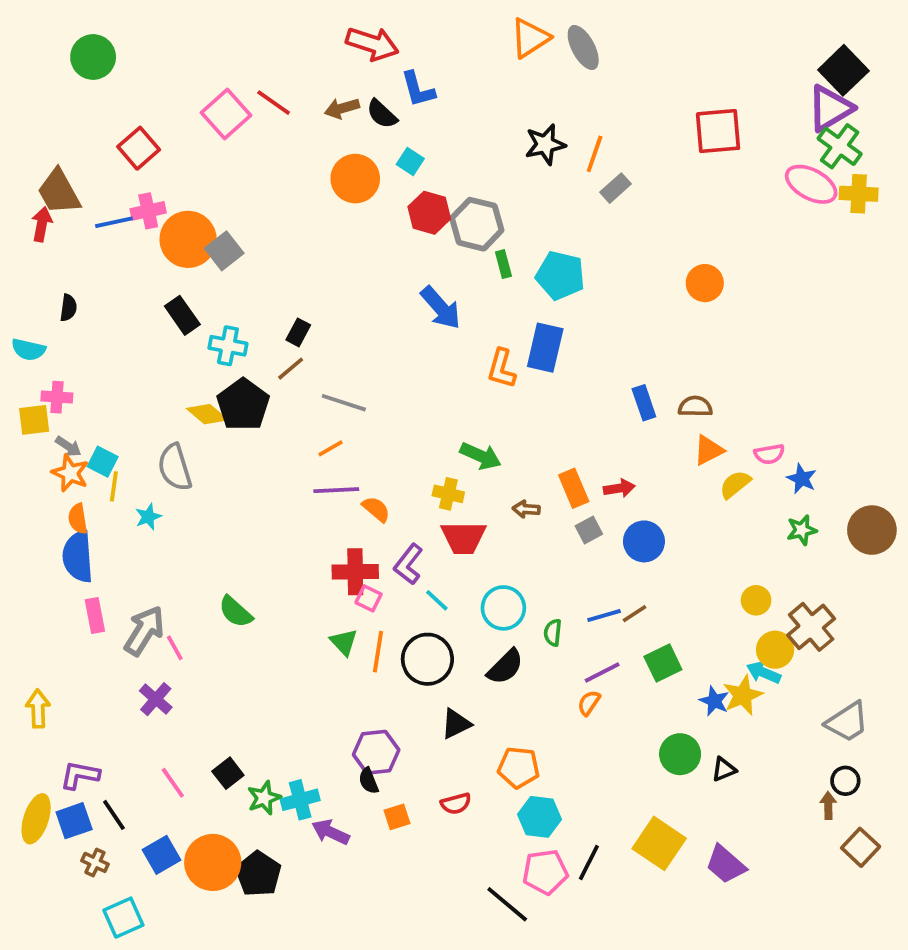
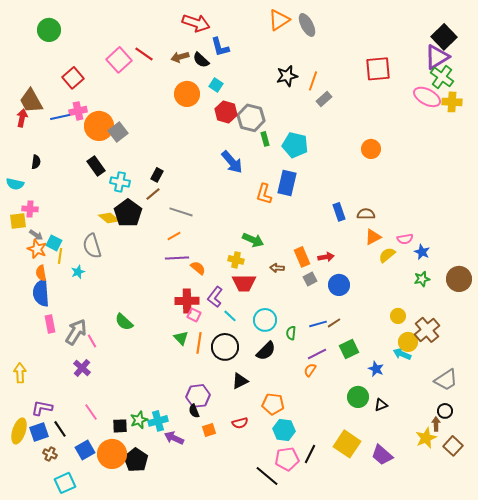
yellow star: (743, 695) -> (426, 438), moved
black square: (228, 773) -> (120, 426), moved, turned 35

